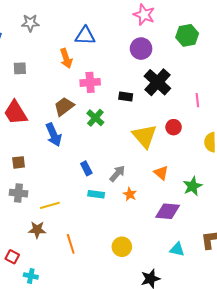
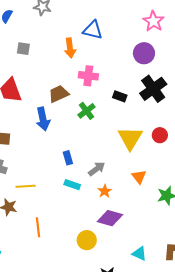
purple diamond: (168, 211) -> (110, 218), moved

